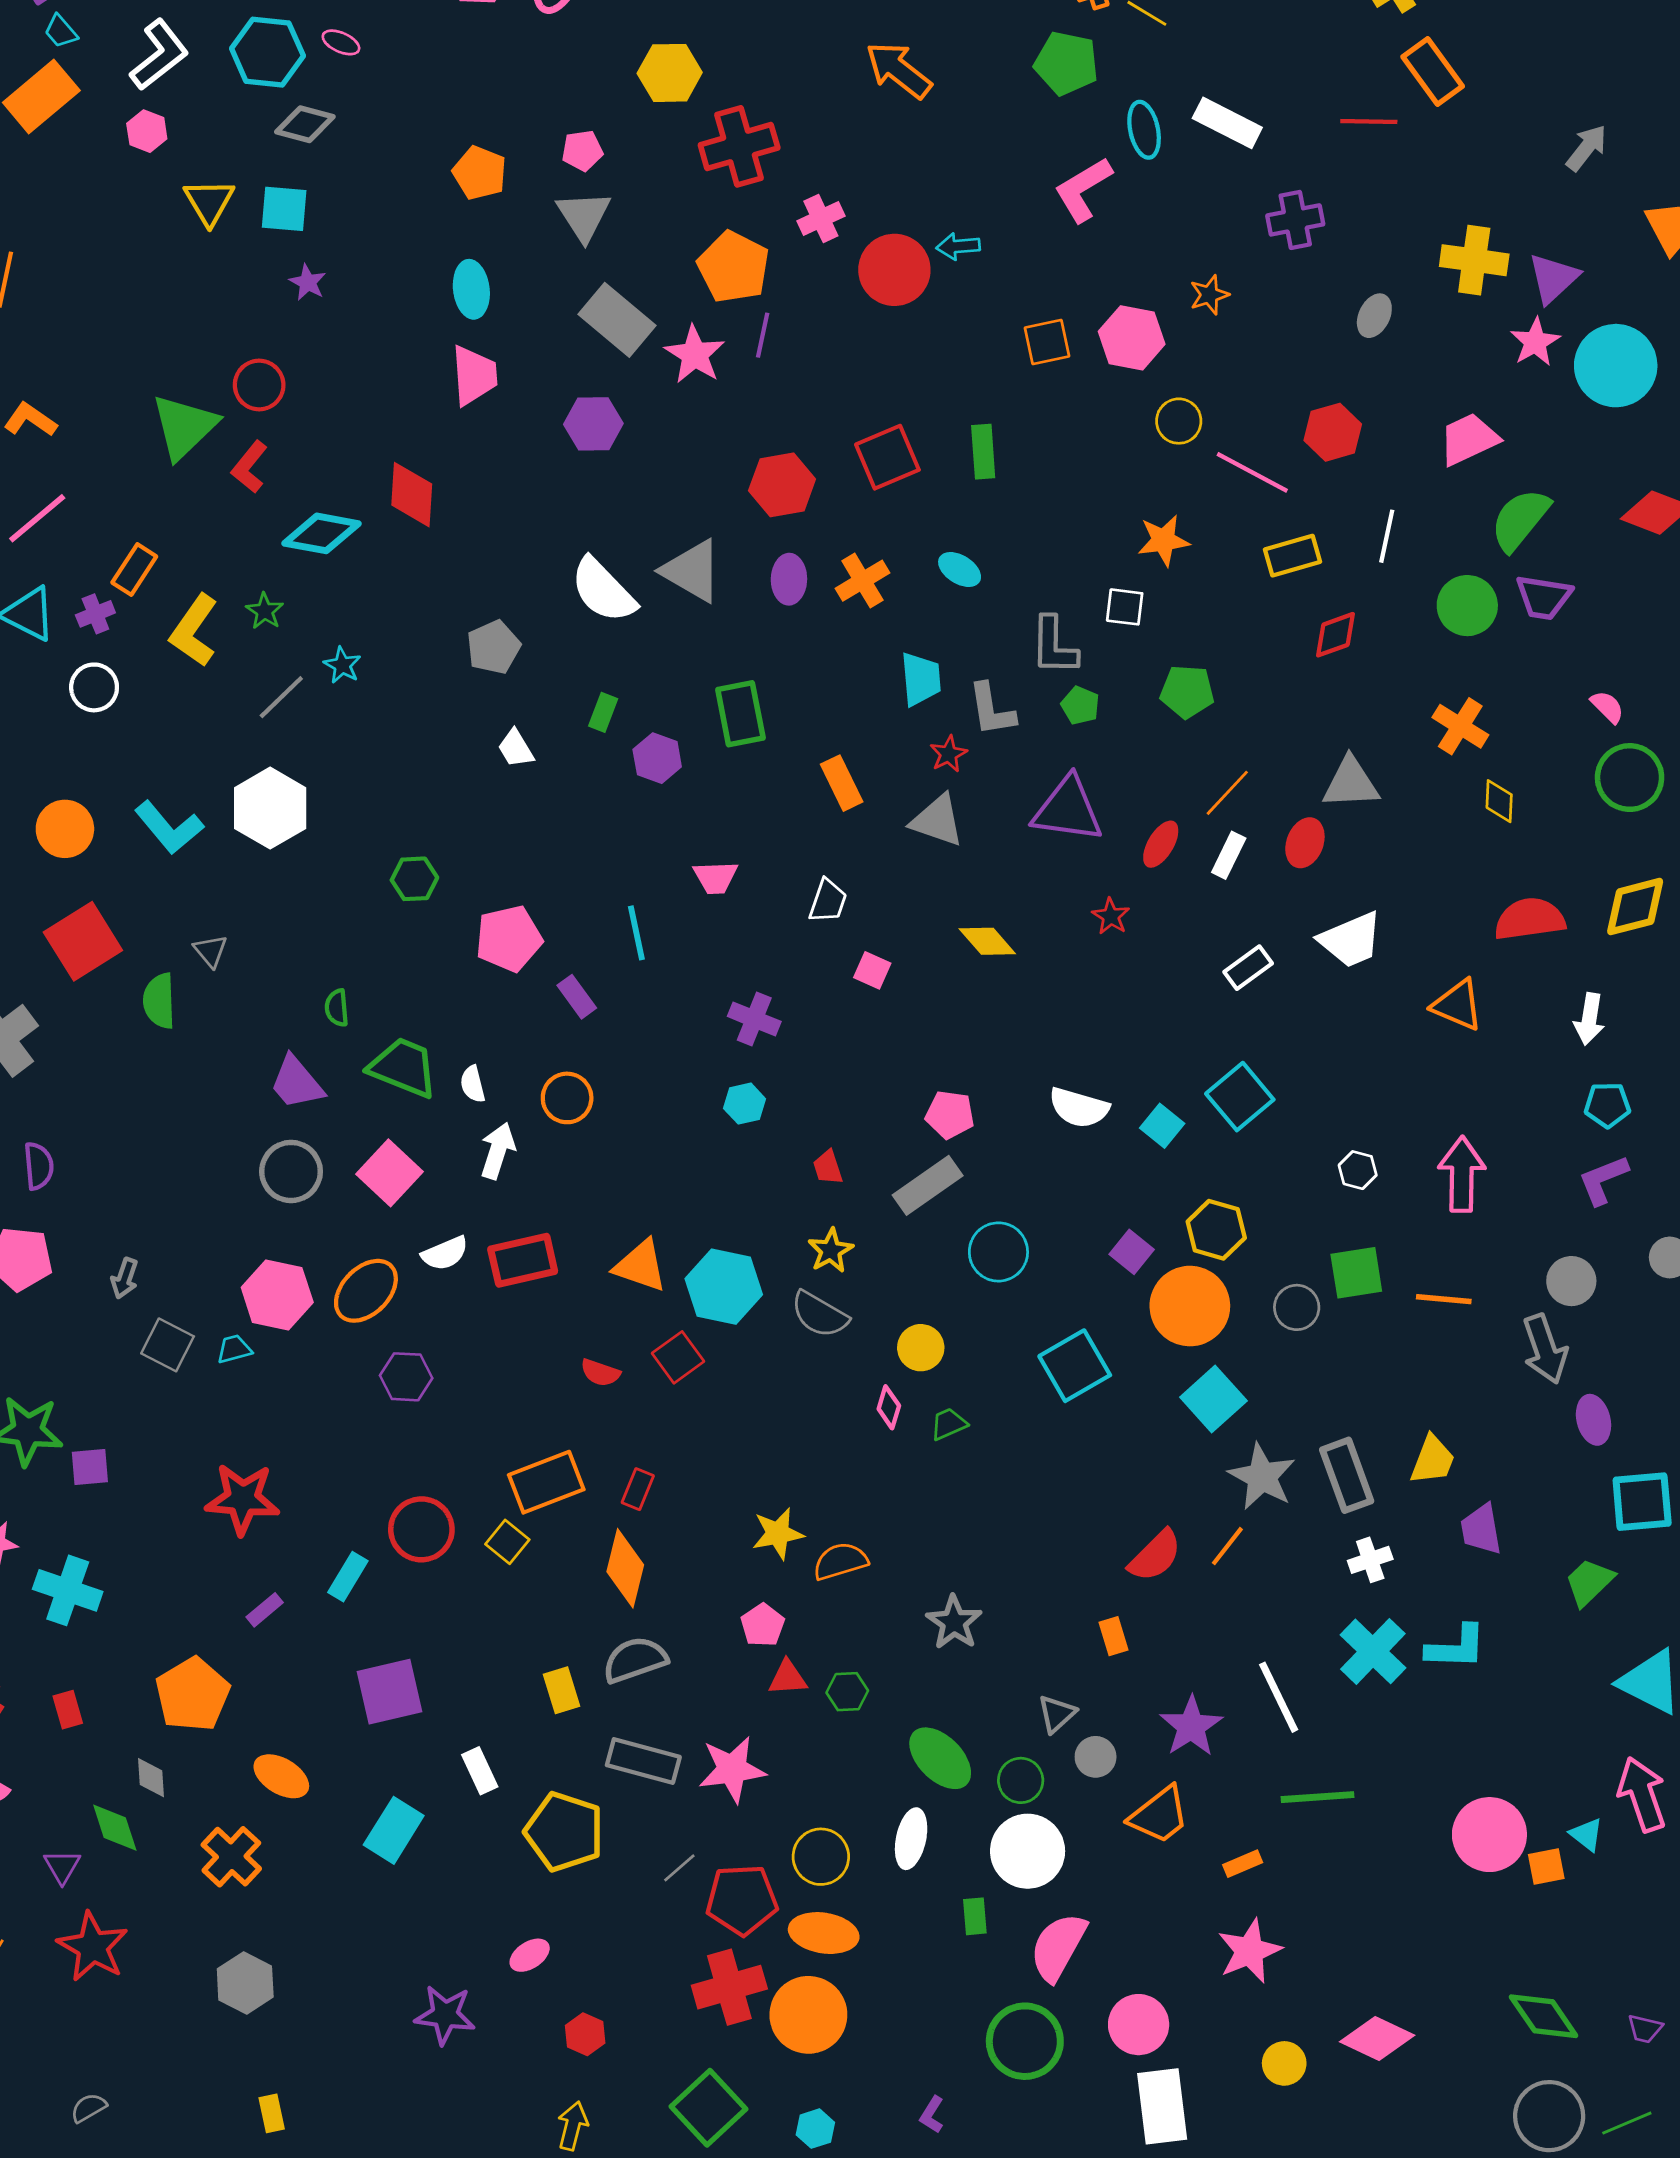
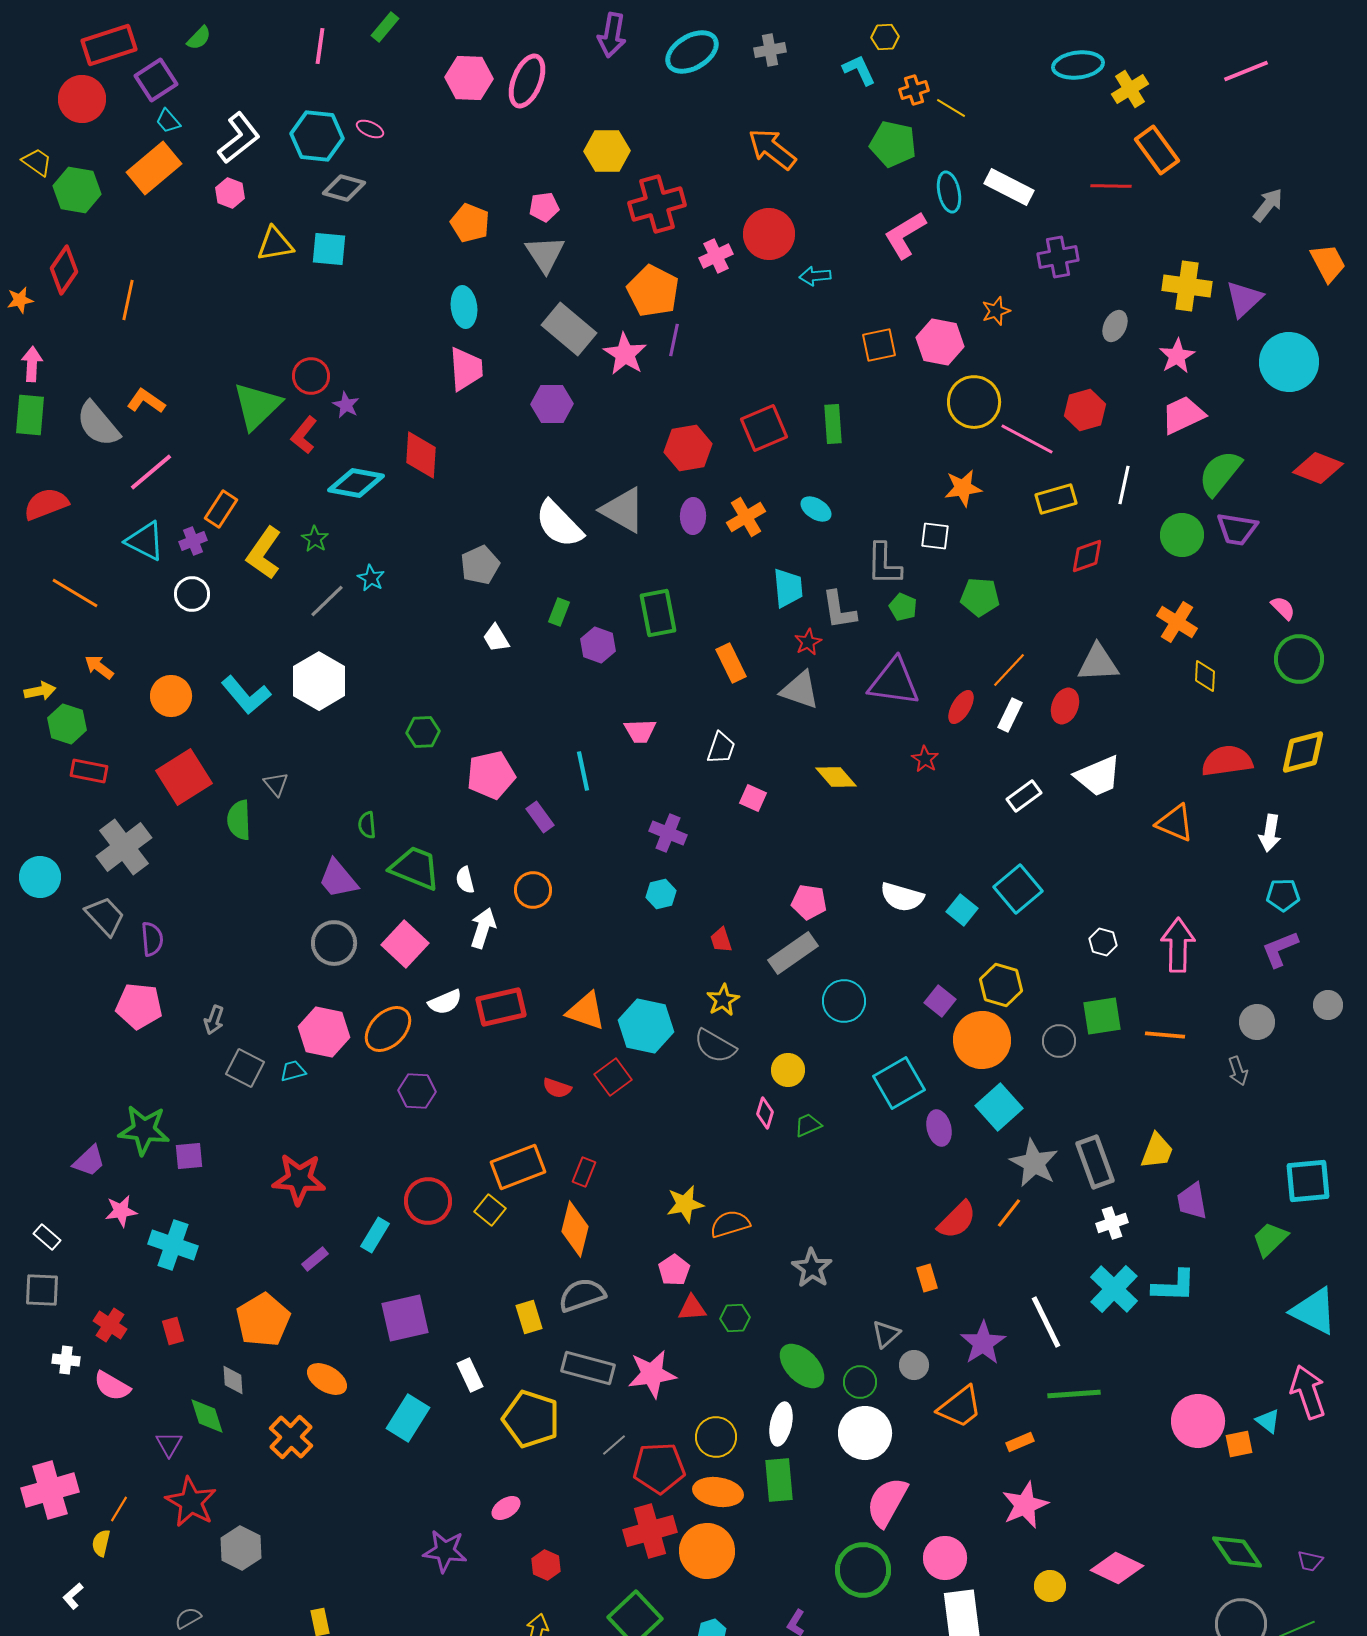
yellow triangle: (209, 202) -> (275, 244), turned 51
red circle: (894, 270) -> (769, 234), moved
purple star: (308, 282) -> (346, 405), moved
pink star: (1535, 342) -> (1177, 356), moved
yellow circle: (1179, 421) -> (974, 402), size x1.6
gray arrow: (1545, 1349) -> (1238, 1071), size x0.6
purple ellipse: (1594, 1420) -> (939, 1128), moved
green rectangle: (975, 1916) -> (779, 1480), moved, size x1.6
gray hexagon: (245, 1983) -> (241, 1548), moved

